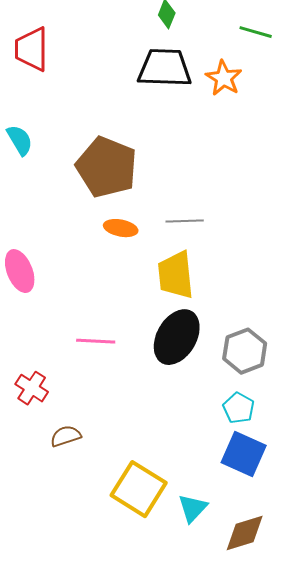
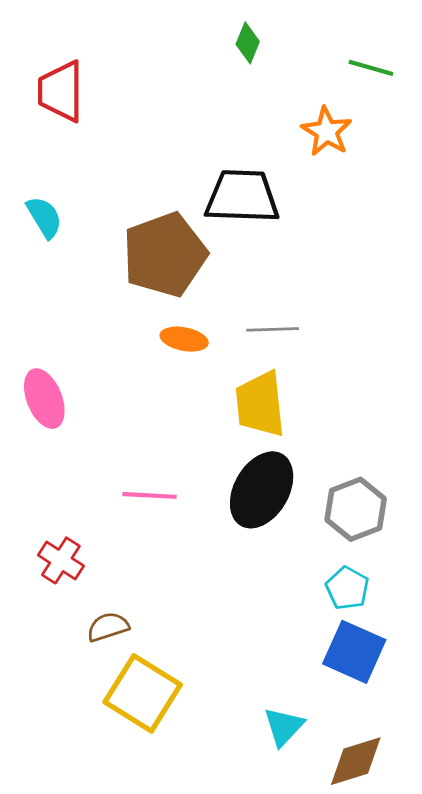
black trapezoid: (165, 68) -> (242, 197), moved
brown pentagon: (107, 167) -> (165, 255), turned 30
yellow square: (139, 489) -> (143, 693), moved

